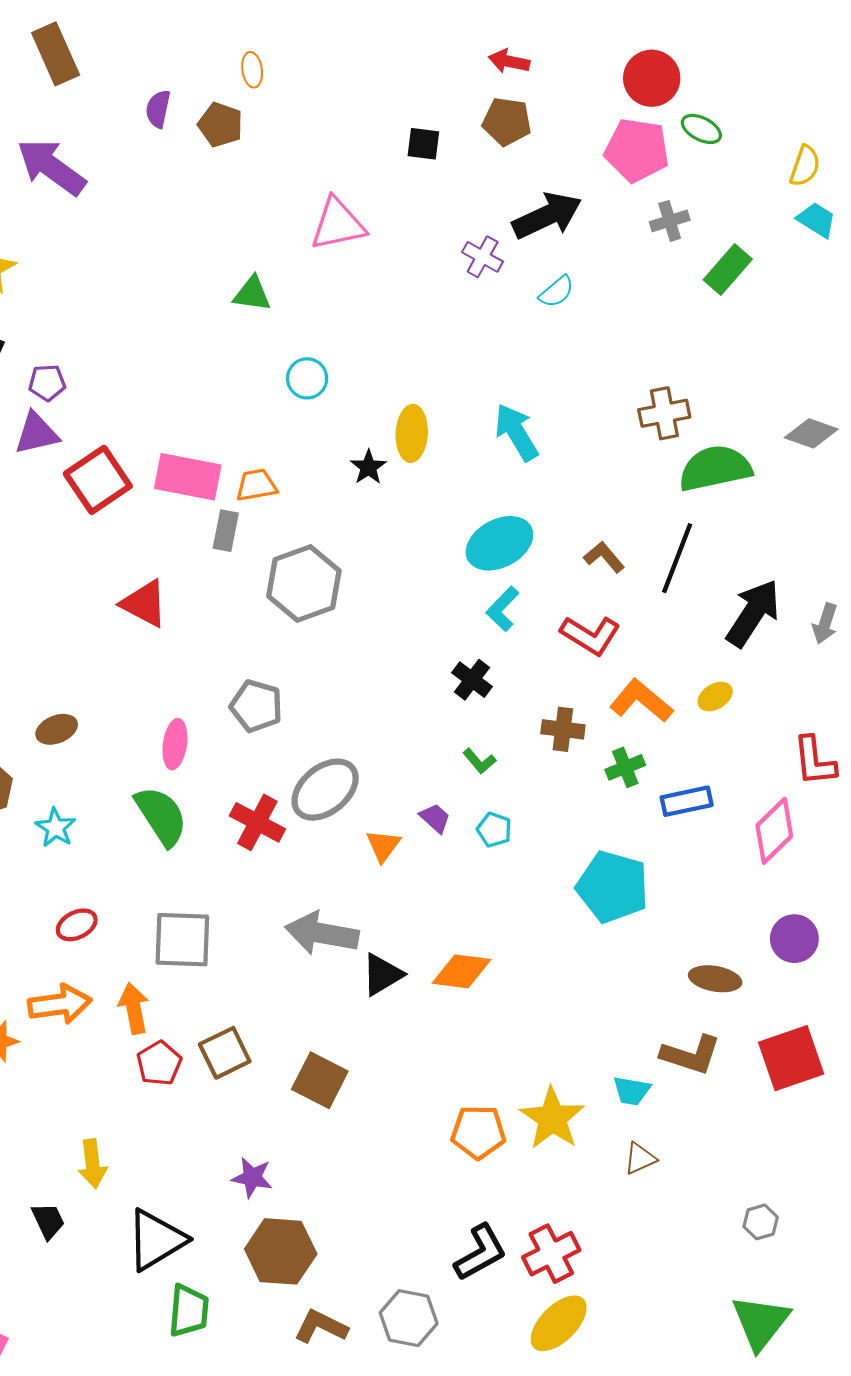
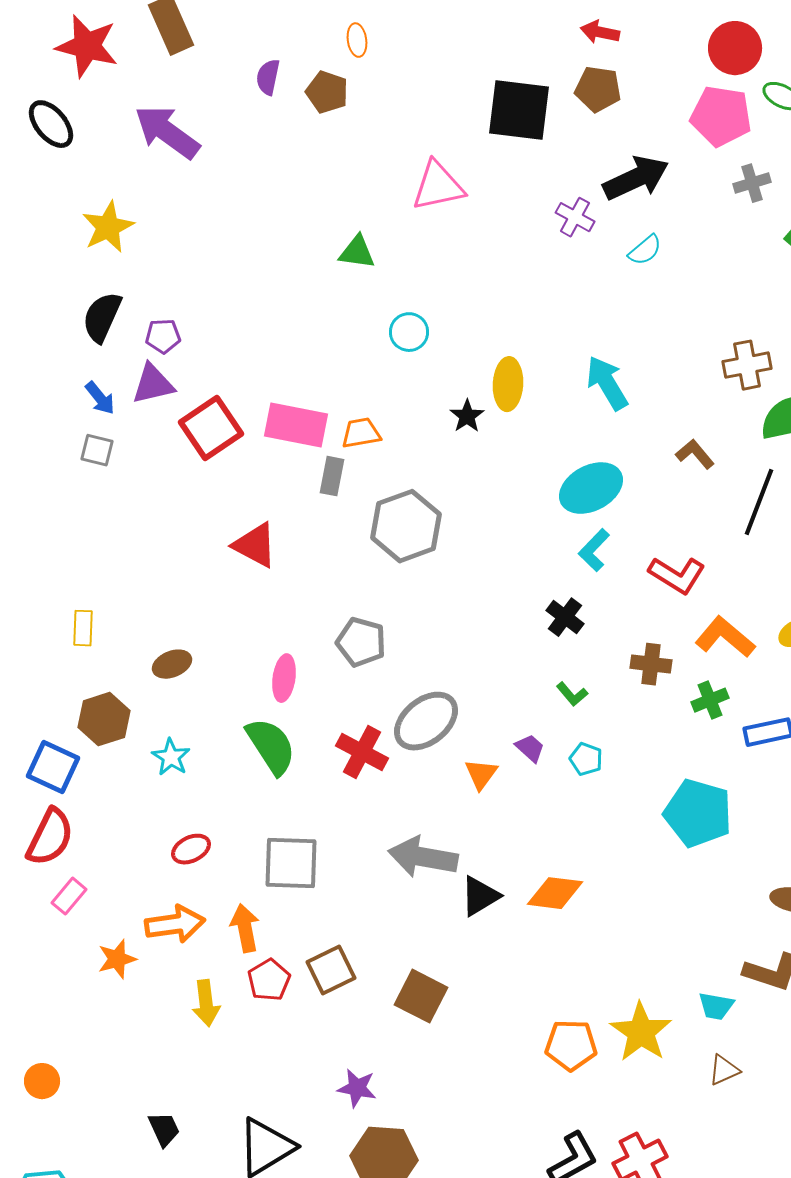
black square: (423, 144) -> (519, 110), size x2.0
brown L-shape: (604, 557) -> (695, 454), moved
yellow arrow: (93, 1164) -> (206, 1003), moved

